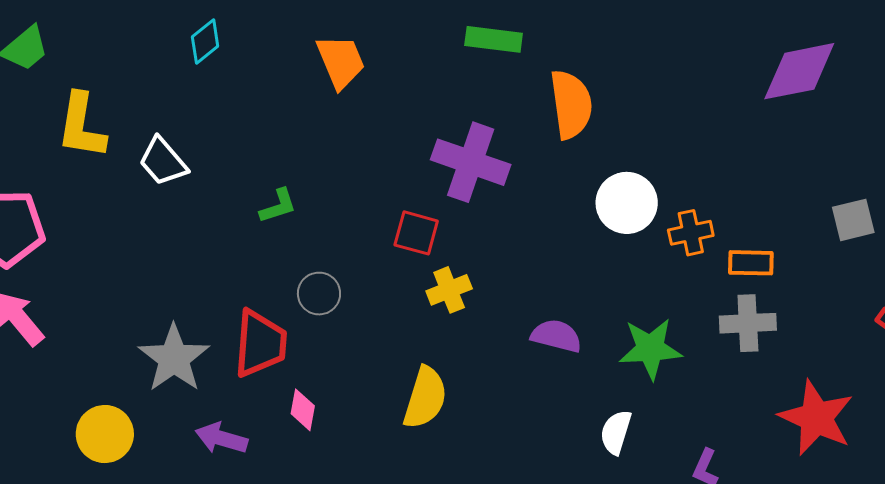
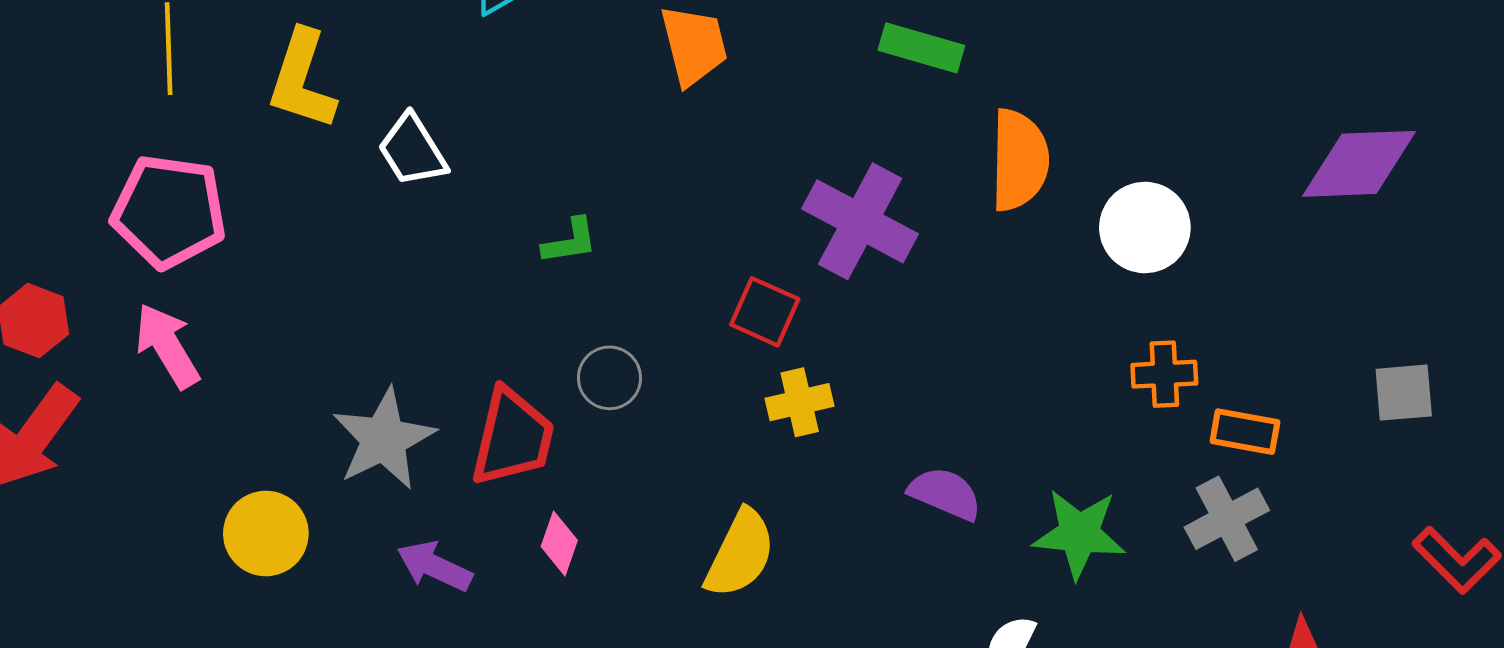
white circle: (627, 203) -> (1145, 228), moved
gray cross: (748, 323) -> (1227, 519), turned -34

